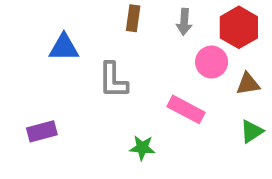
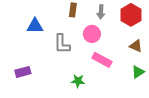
pink circle: (212, 62) -> (92, 34), moved
brown triangle: (248, 84) -> (136, 46), turned 32

